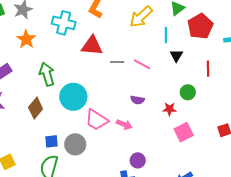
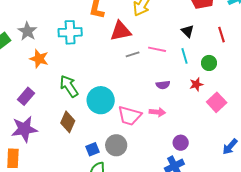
cyan line: (166, 35) -> (185, 56), moved
red triangle: (92, 46) -> (121, 31), moved

